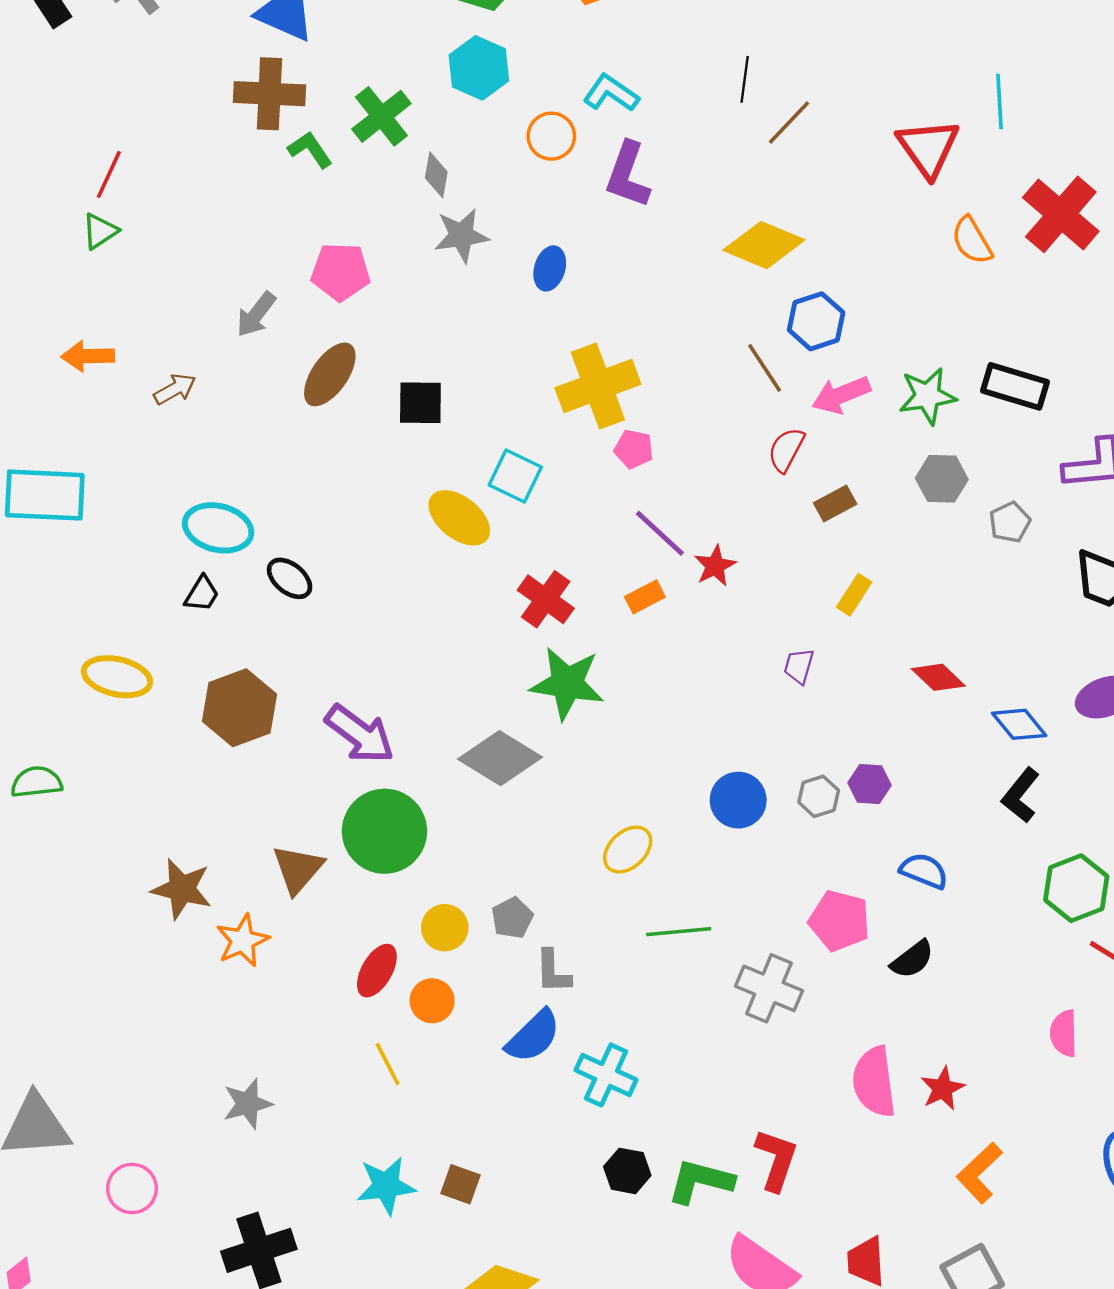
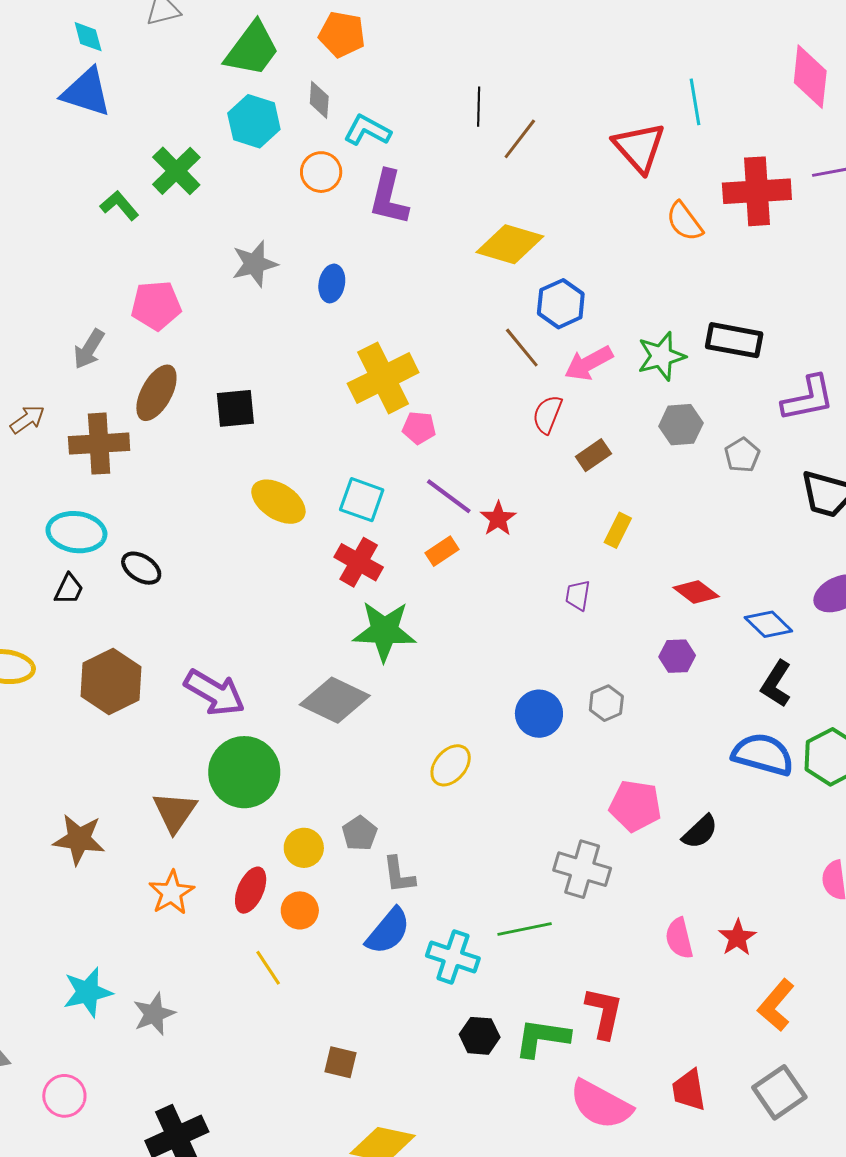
brown cross: (269, 94) -> (99, 444), moved
gray diamond: (436, 175) -> (319, 100), moved
red cross: (1061, 214) -> (757, 191), turned -38
cyan square: (515, 476) -> (362, 500), moved
purple hexagon: (870, 784) -> (677, 656), moved
blue semicircle: (924, 871) -> (763, 754), moved, size x1.5
green line: (679, 932) -> (525, 929), moved
orange star: (243, 941) -> (171, 893), moved
pink semicircle: (874, 1082) -> (679, 938), size x0.7
cyan star: (386, 1186) -> (88, 992), moved

